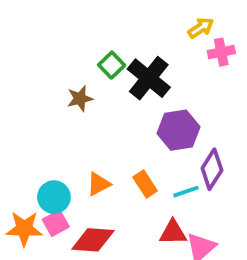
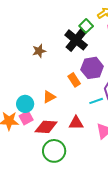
green square: (112, 65) -> (86, 26), moved
orange rectangle: (145, 184) -> (74, 80), moved
red triangle: (173, 232) -> (76, 123), moved

